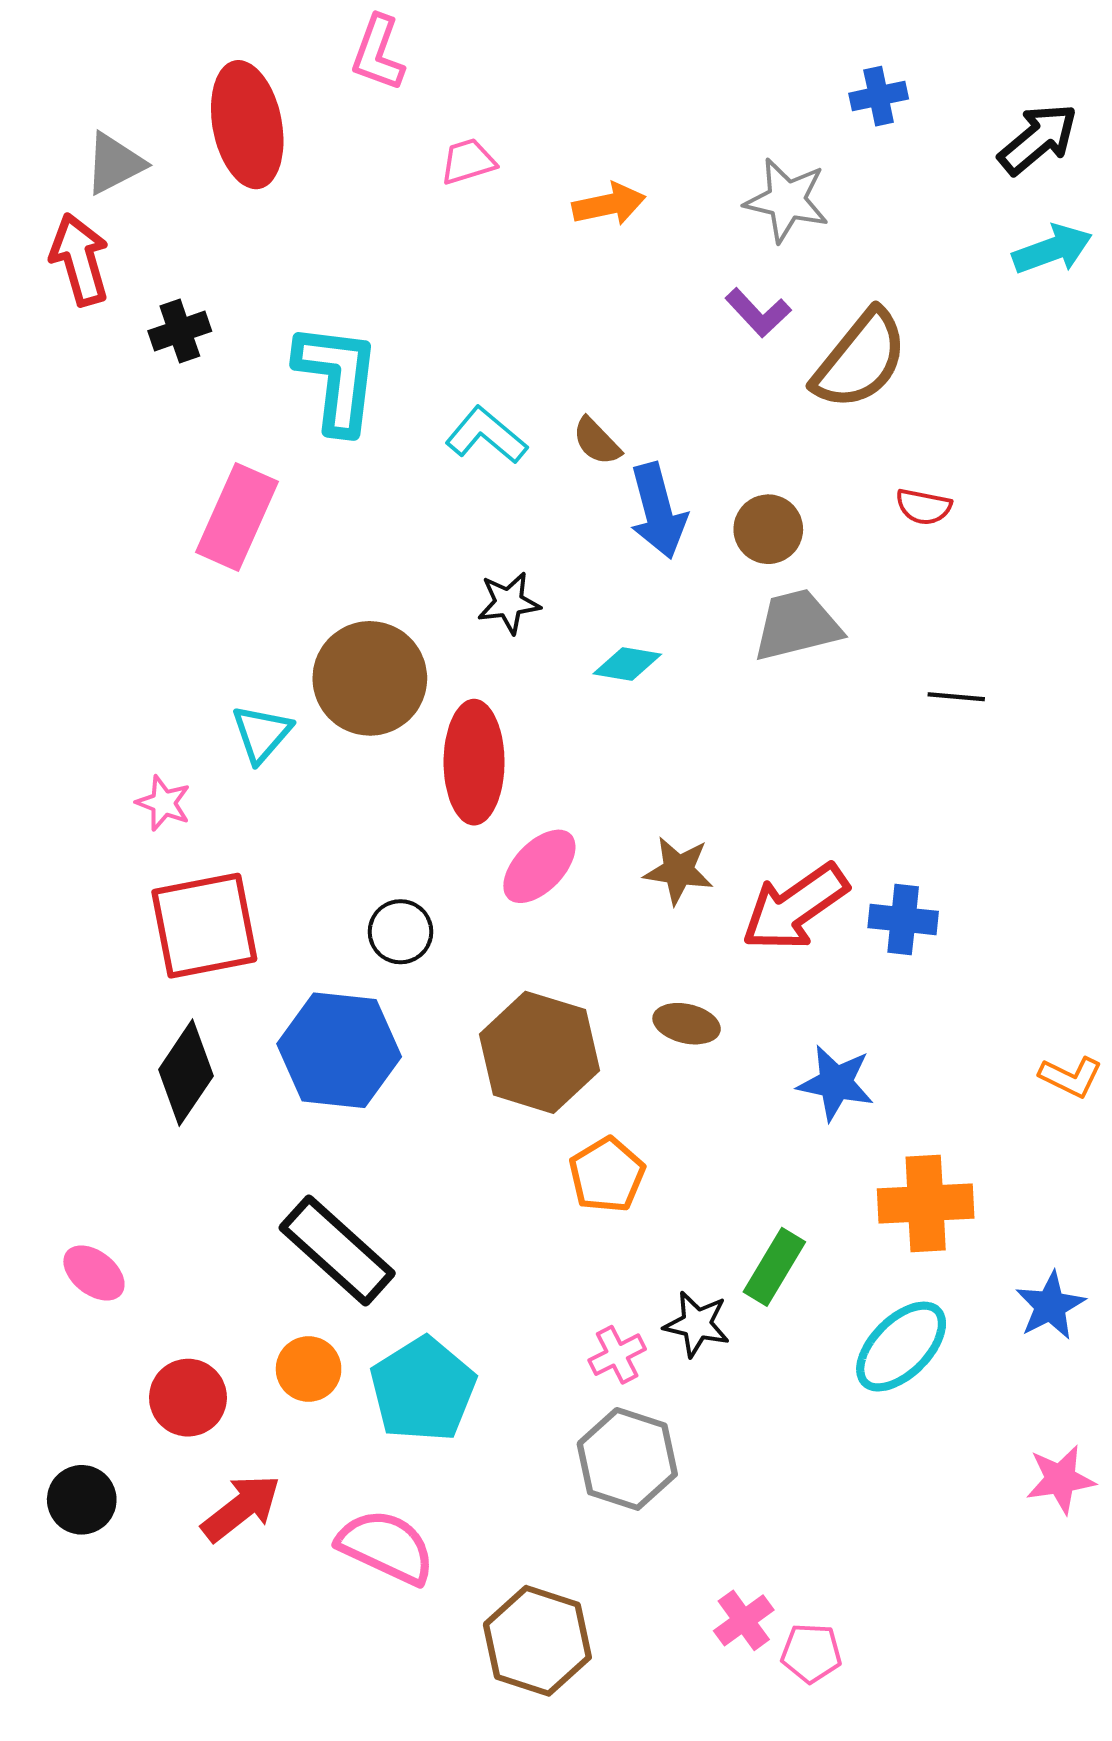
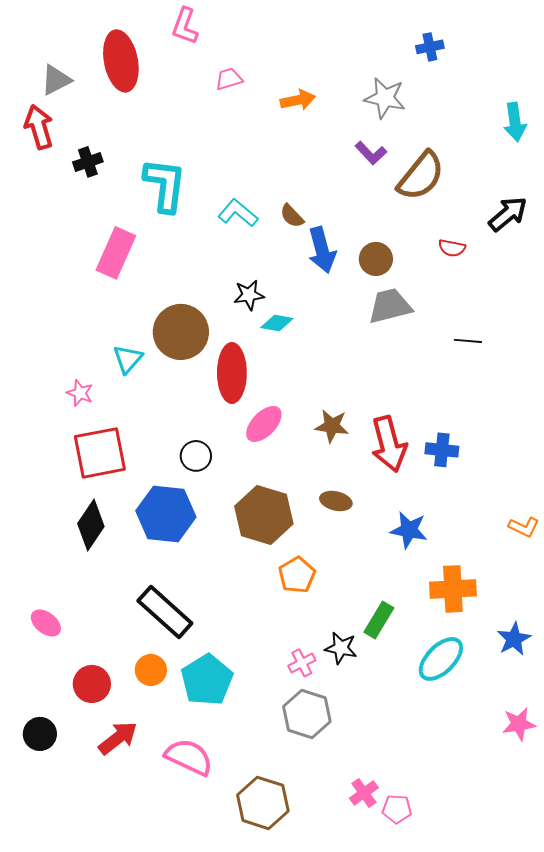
black arrow: (1038, 139) -> (508, 214), moved
cyan arrow: (1052, 249) -> (515, 122), turned 102
cyan diamond: (627, 664) -> (277, 323), moved
red arrow: (795, 907) -> (389, 444), turned -70

